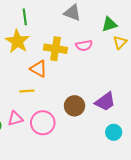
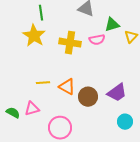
green triangle: (109, 24) -> (112, 25), moved
orange triangle: (39, 69) -> (67, 87), moved
pink circle: (43, 123) -> (60, 128), moved

